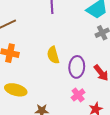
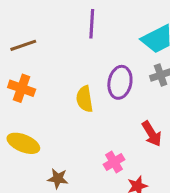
purple ellipse: (77, 67) -> (120, 82), moved

